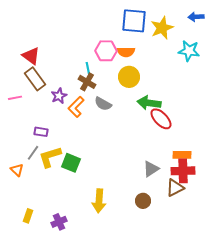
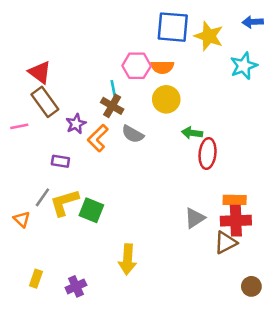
yellow star: (162, 28) -> (209, 36), turned -30
cyan star: (189, 51) -> (244, 66), turned -30
green arrow: (149, 103) -> (192, 133), size x0.7
red ellipse: (161, 119) -> (208, 154), turned 50
purple rectangle: (41, 132) -> (60, 161), moved
brown circle: (143, 201) -> (251, 286), moved

